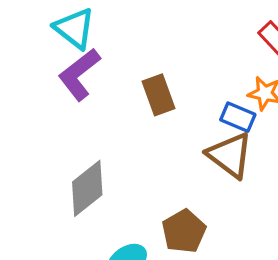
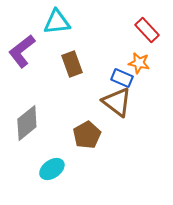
cyan triangle: (75, 28) -> (57, 22), moved, turned -44
brown pentagon: (184, 231) -> (87, 135), moved

